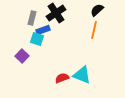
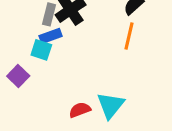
gray rectangle: (32, 18) -> (49, 14), moved
cyan triangle: (82, 75) -> (111, 105), turned 48

